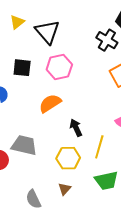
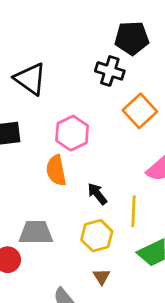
pink hexagon: (59, 67) -> (72, 133), moved
orange semicircle: (50, 103) -> (56, 170), turned -55

